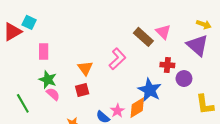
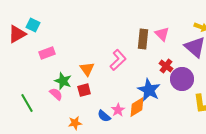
brown rectangle: (143, 37) -> (143, 39), turned 54
pink rectangle: (44, 51) -> (47, 53), turned 70
red cross: (167, 65) -> (166, 66), turned 32
purple circle: (184, 79) -> (182, 79), size x1.5
green star: (48, 80) -> (63, 81), moved

